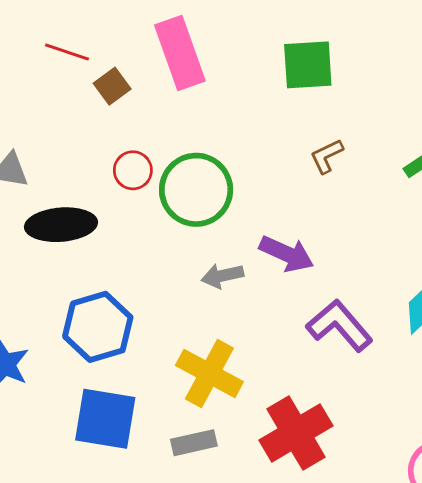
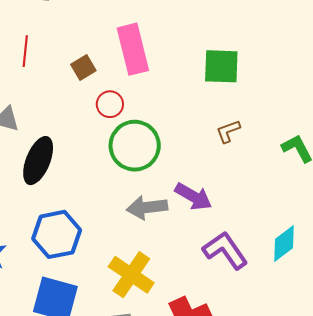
red line: (67, 52) -> (25, 51), moved, turned 72
red circle: (133, 170) -> (110, 104), moved
black ellipse: (61, 225) -> (38, 161), turned -69
gray arrow: (222, 276) -> (147, 207), size x1.4

